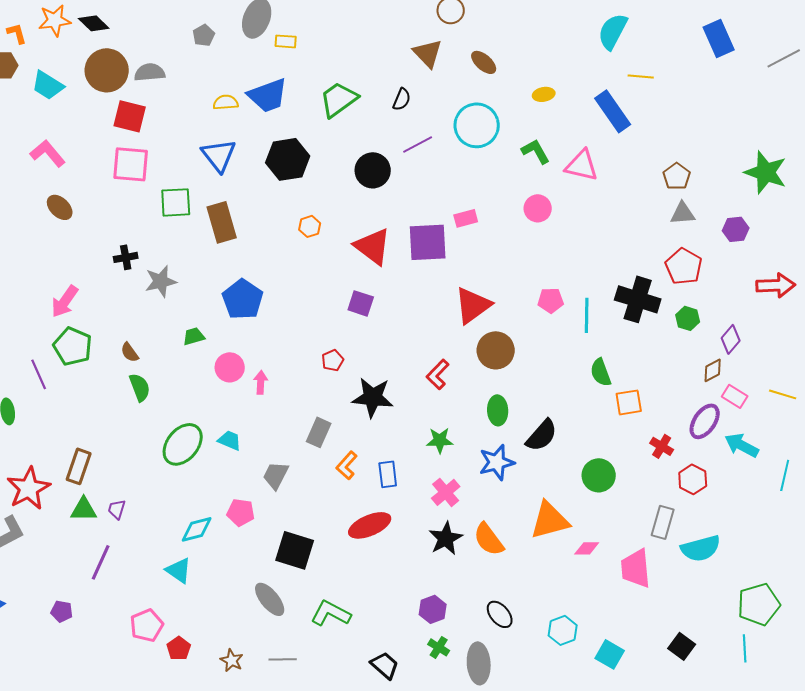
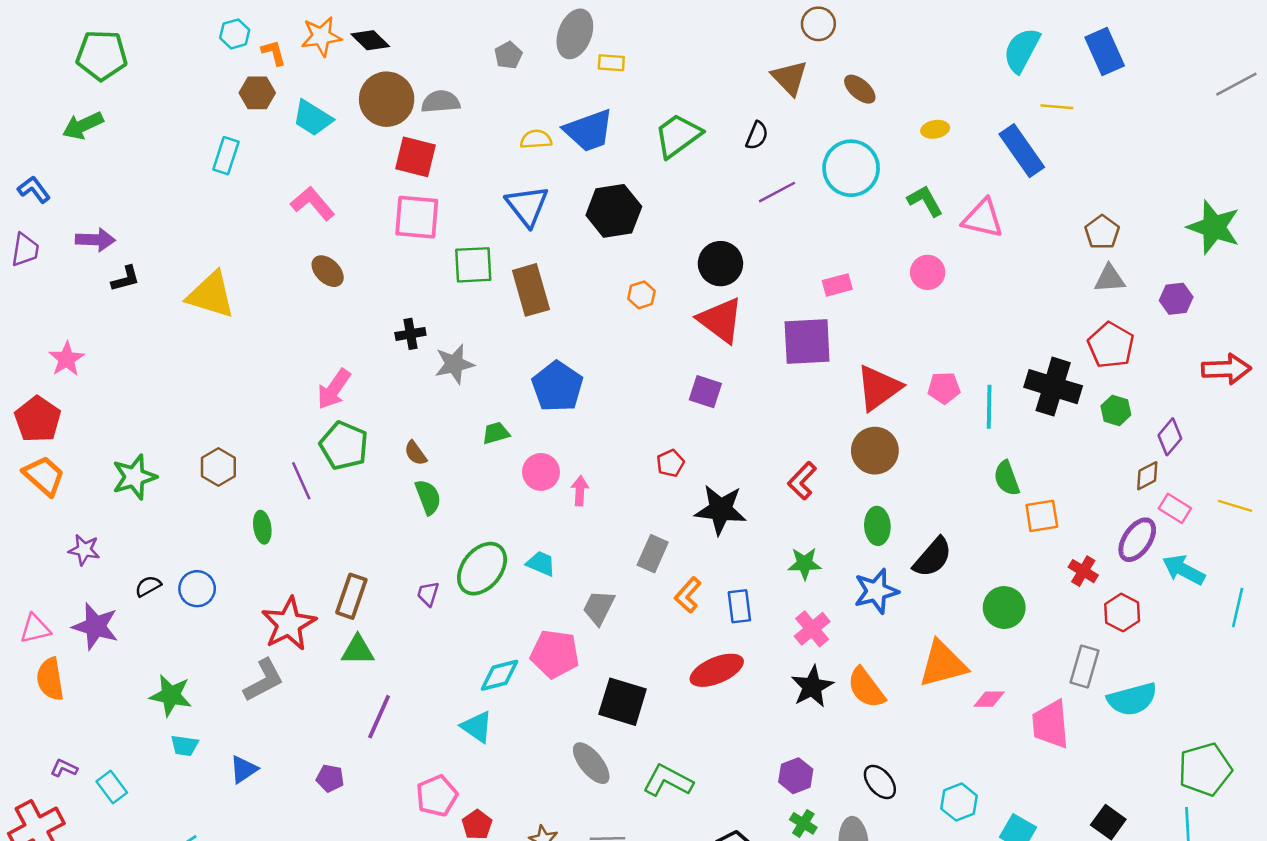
blue rectangle: (719, 38) -> (1105, 51), moved
black circle: (373, 170) -> (720, 264), moved
purple square: (428, 242) -> (807, 341), moved
red triangle: (473, 305) -> (879, 388), moved
purple trapezoid: (117, 509) -> (428, 594), moved
pink pentagon: (241, 512) -> (555, 654), size x1.4

